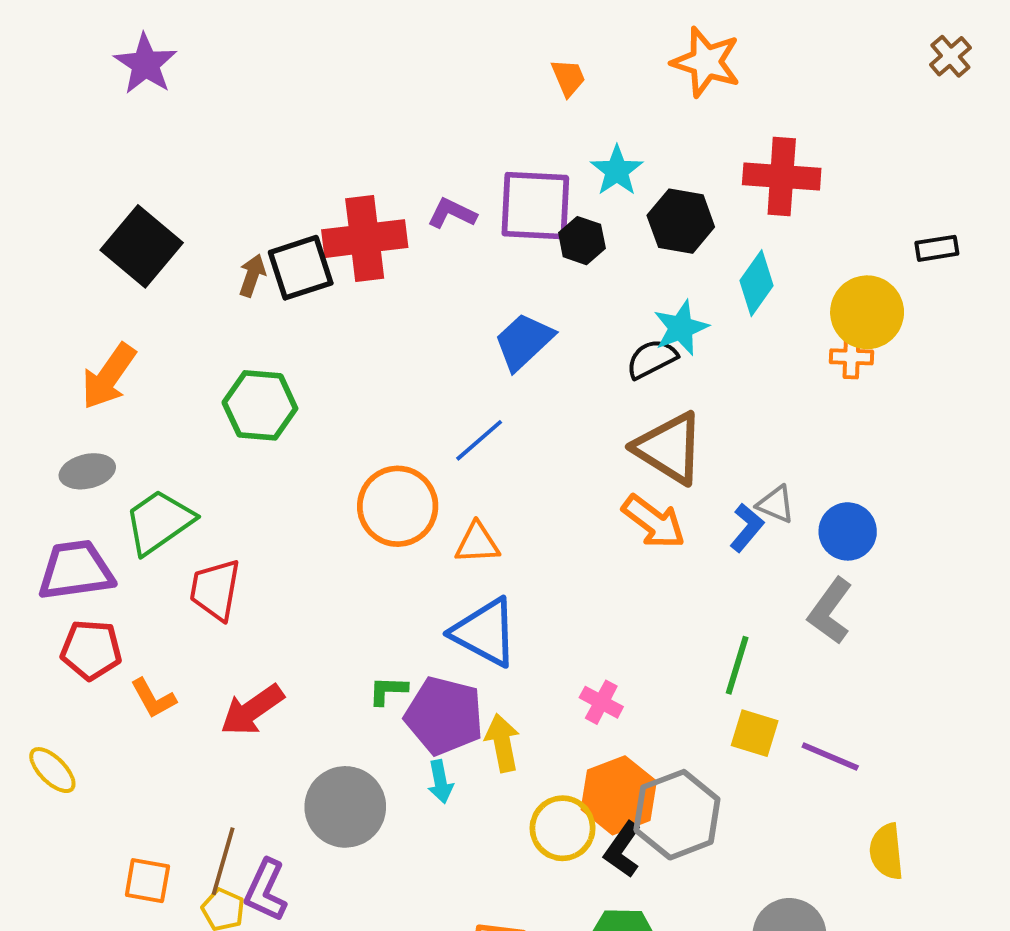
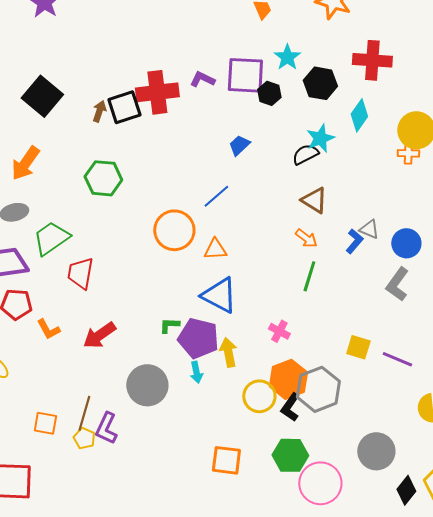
blue trapezoid: (524, 341) -> (239, 145), size x0.7
brown triangle: (669, 448) -> (314, 200), size x0.7
orange arrow: (654, 522) -> (306, 238), size x0.7
green line: (737, 665) -> (309, 276), moved

